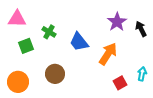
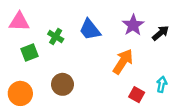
black arrow: (141, 29) -> (161, 33), turned 77
blue trapezoid: (79, 42) -> (90, 30), moved
red square: (120, 83) -> (137, 95), turned -32

